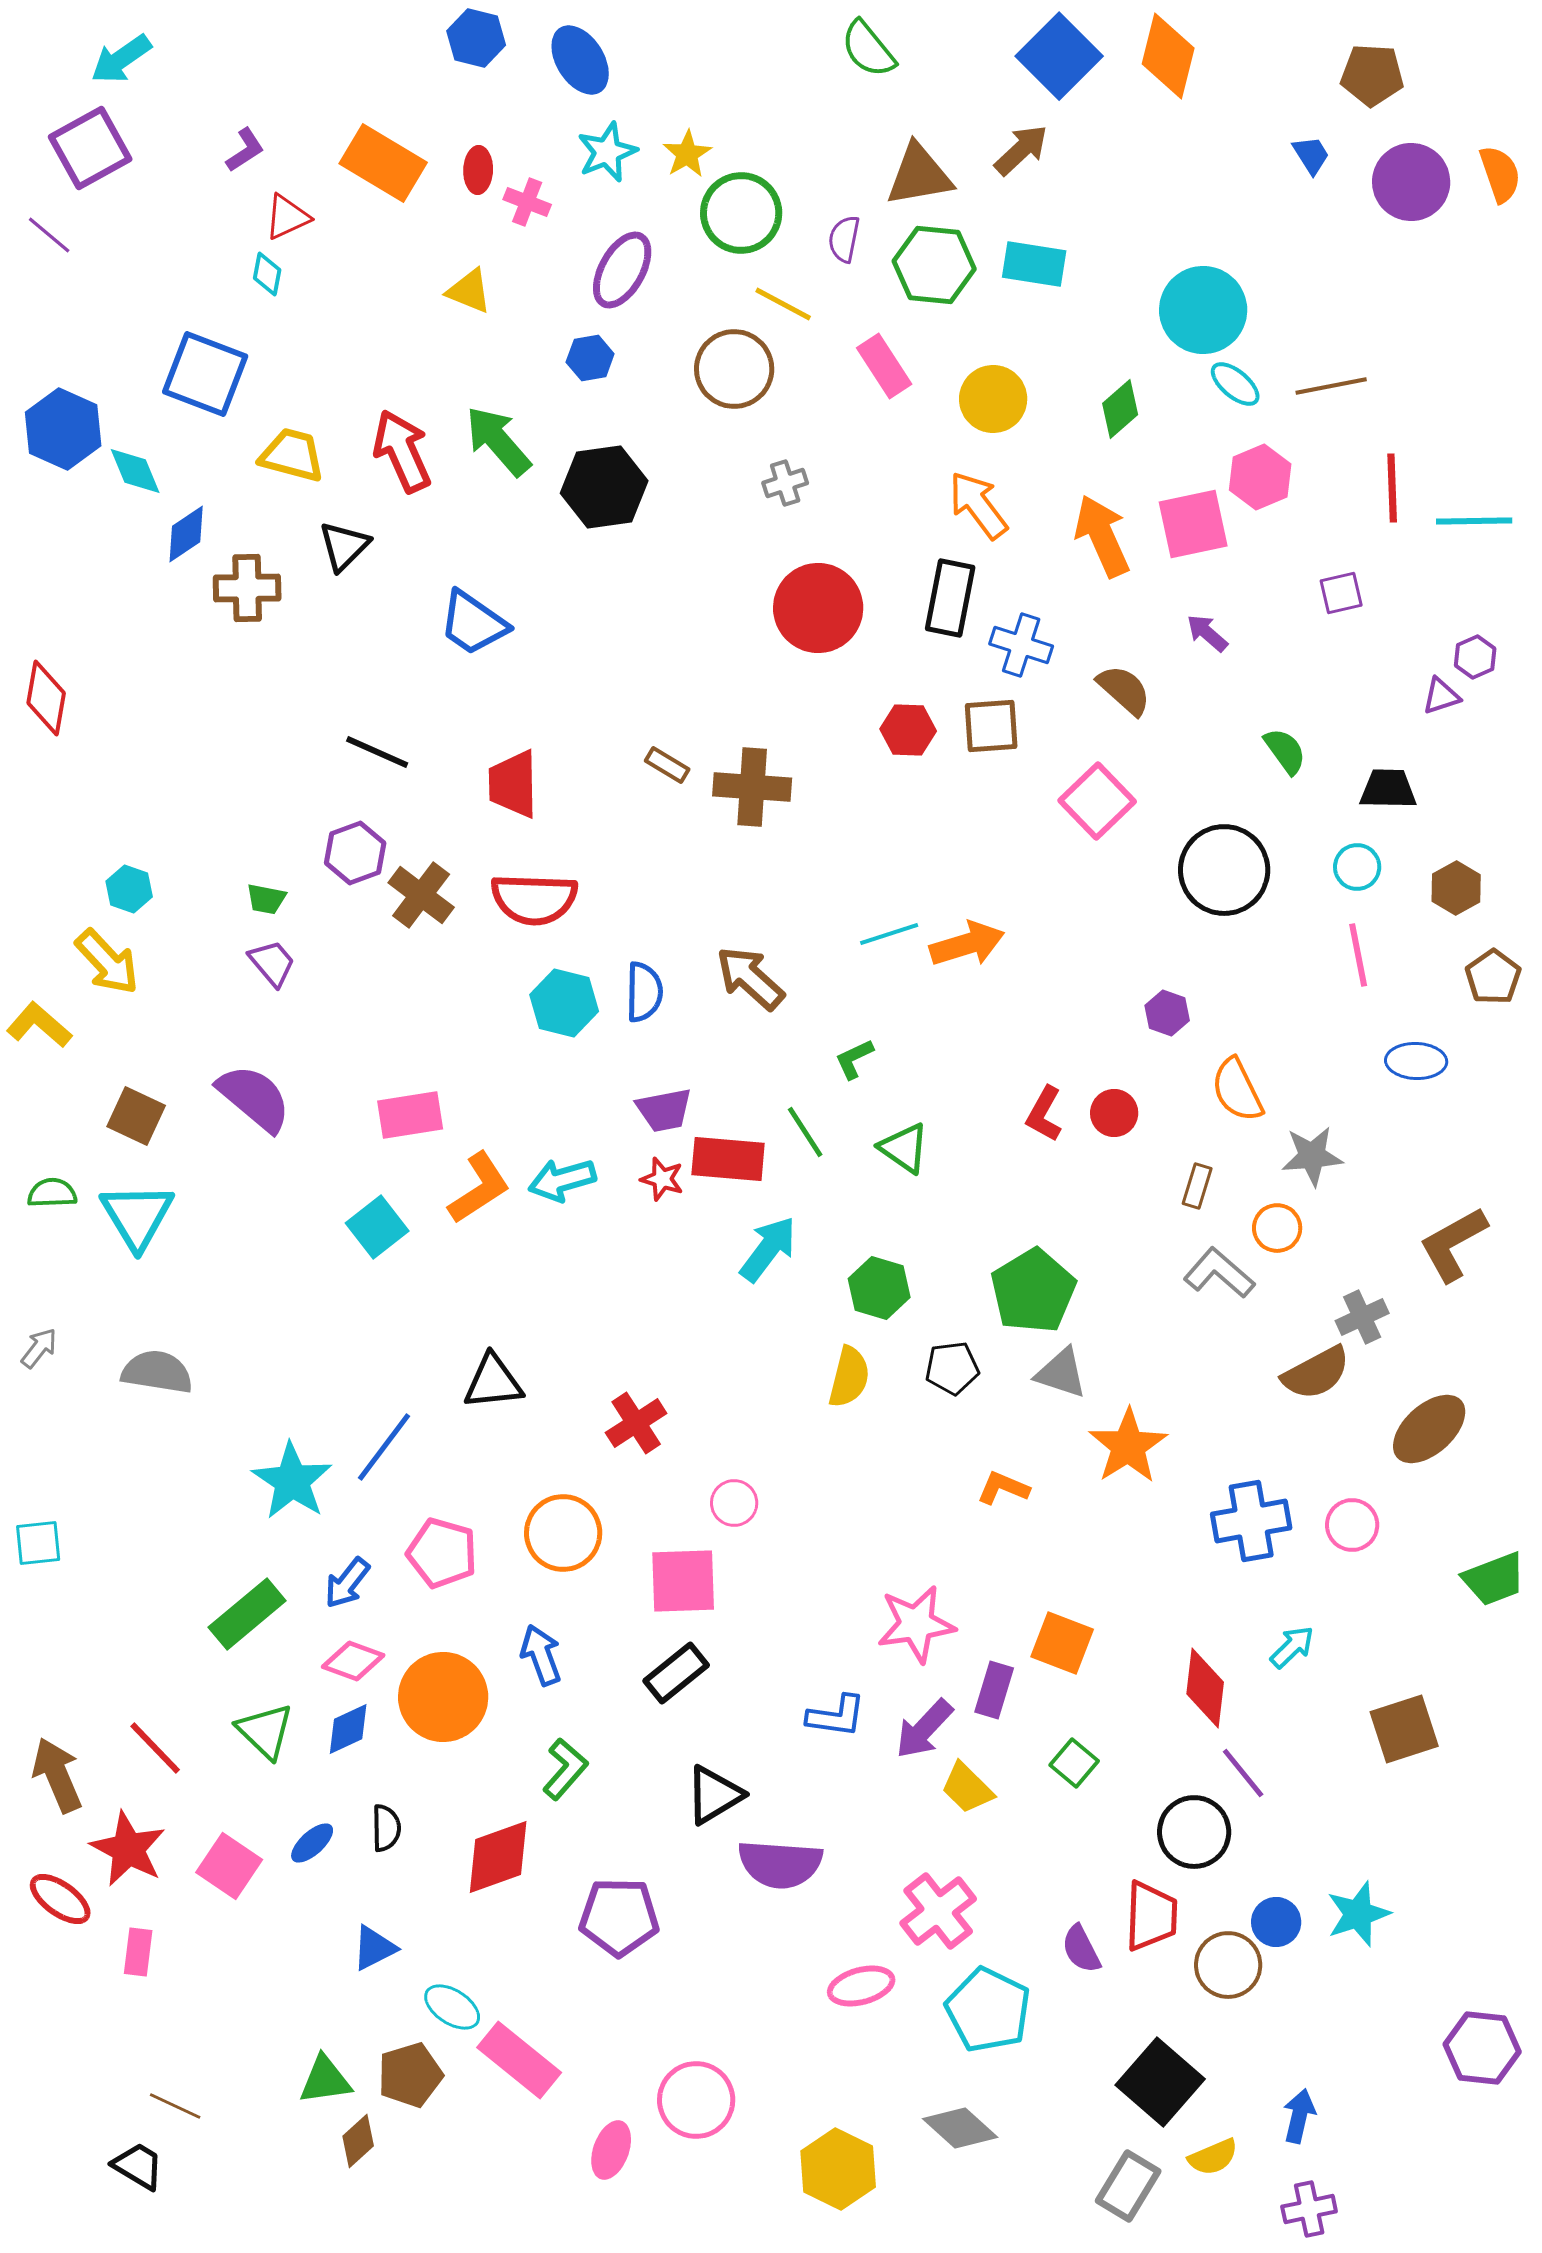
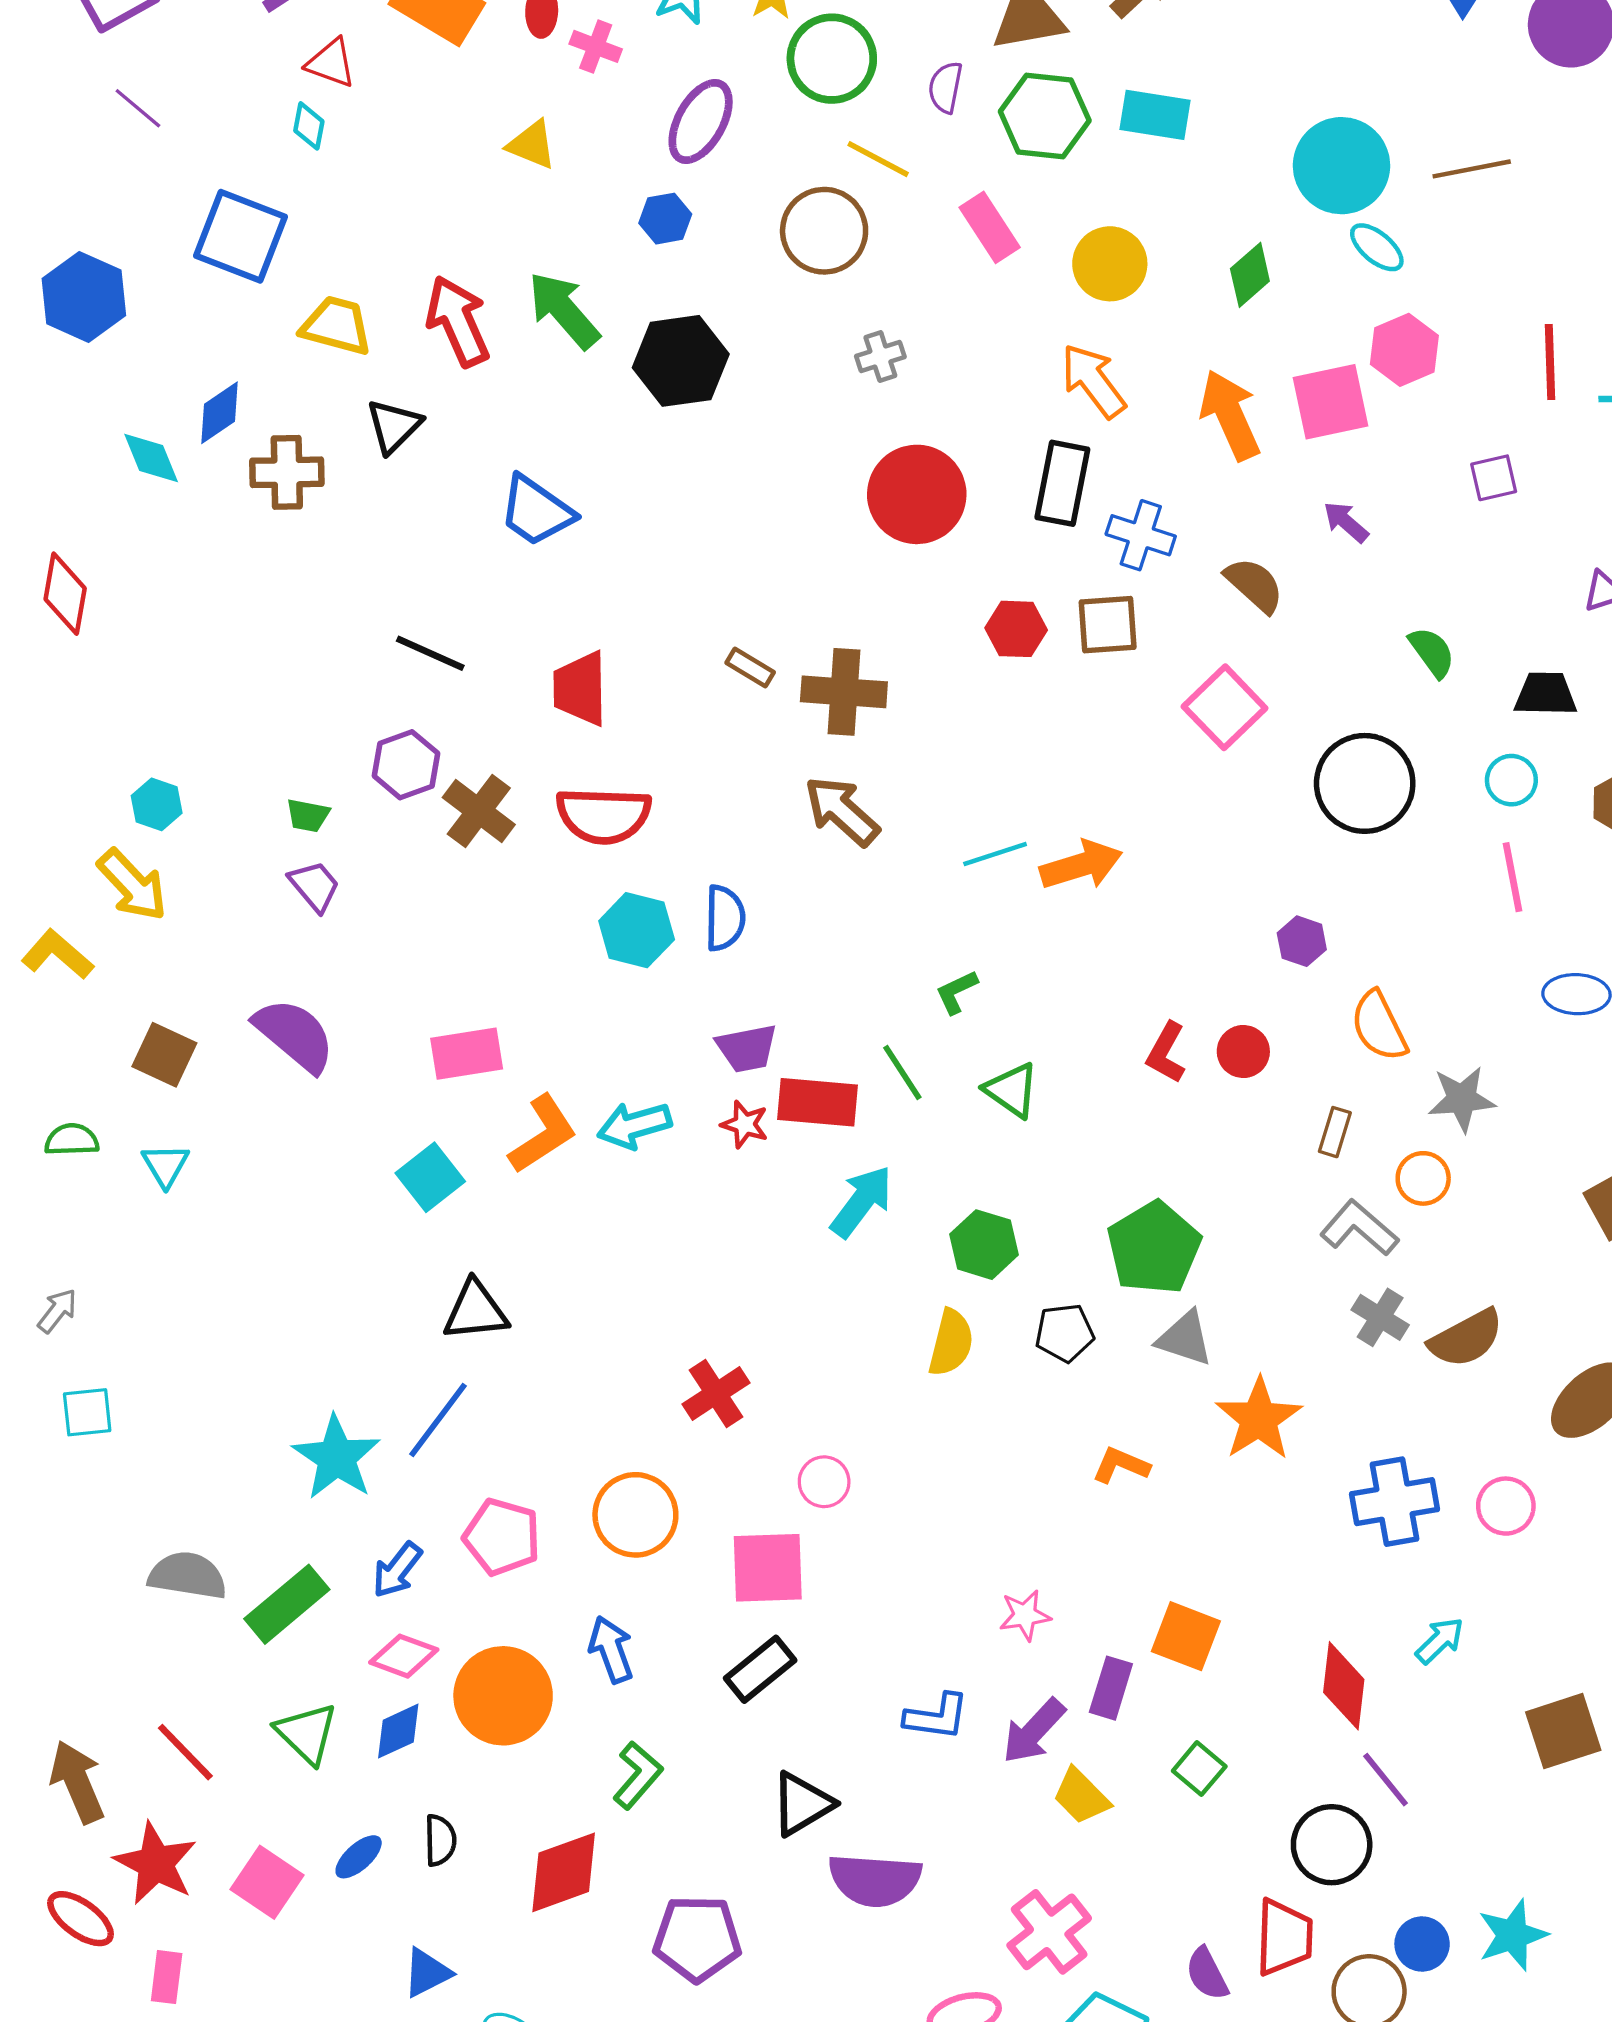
red triangle: (287, 217) -> (331, 63), turned 45
purple line: (49, 235) -> (138, 108), moved
brown line: (1331, 386) -> (1472, 169), moved
cyan diamond: (135, 471) -> (151, 458), moved
brown arrow: (750, 978) -> (842, 811), moved
cyan triangle: (137, 1216) -> (165, 1165), size x0.6
gray cross: (1362, 1317) -> (1380, 1317), moved, turned -33
gray semicircle: (157, 1372) -> (188, 1576), moved
black triangle: (493, 1382) -> (475, 1311), moved
cyan square: (38, 1543) -> (87, 1412), moved
pink star: (916, 1624) -> (1025, 1615), size x0.6

